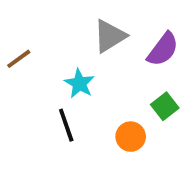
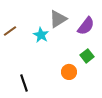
cyan star: (79, 83) -> (41, 35), moved
black line: (66, 125) -> (24, 83), moved

